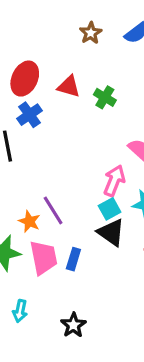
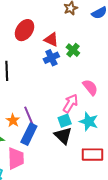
blue cross: (29, 115) -> (51, 58), moved
pink trapezoid: (44, 258) -> (16, 158), moved
blue rectangle: (73, 259) -> (29, 134), moved, size x1.5

